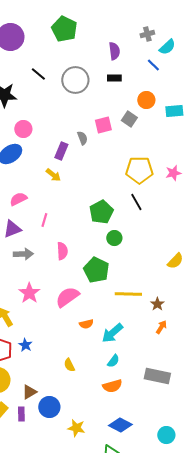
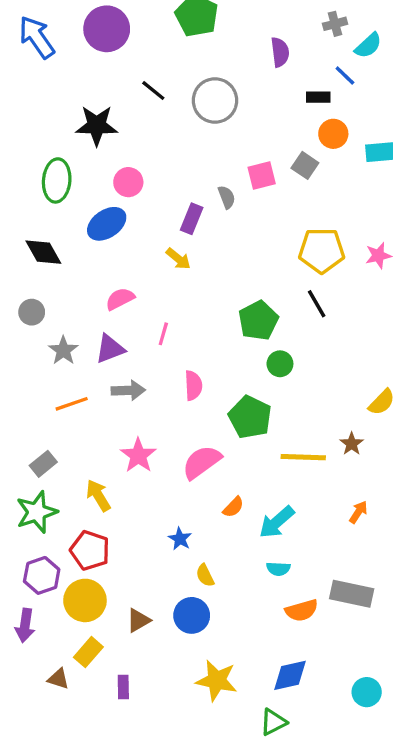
black rectangle: (114, 78) -> (318, 97), moved
brown star: (157, 304) -> (352, 444), moved
orange semicircle: (86, 324) -> (233, 507), turned -32
blue star: (25, 345) -> (180, 539), moved
cyan semicircle: (113, 361) -> (278, 569), turned 56
orange semicircle: (112, 386) -> (302, 610), moved
blue circle: (49, 407) -> (192, 615), moved
purple rectangle: (21, 414) -> (123, 687), moved
blue diamond: (120, 425) -> (290, 675), turned -40
yellow star: (76, 428) -> (217, 680), size x1.4

